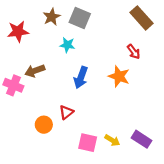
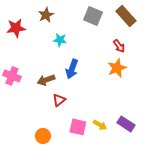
gray square: (80, 18) -> (93, 16), moved
brown arrow: (35, 71) -> (46, 80), moved
orange star: (119, 76) -> (117, 68), moved, turned 30
orange circle: (44, 125) -> (43, 136), moved

